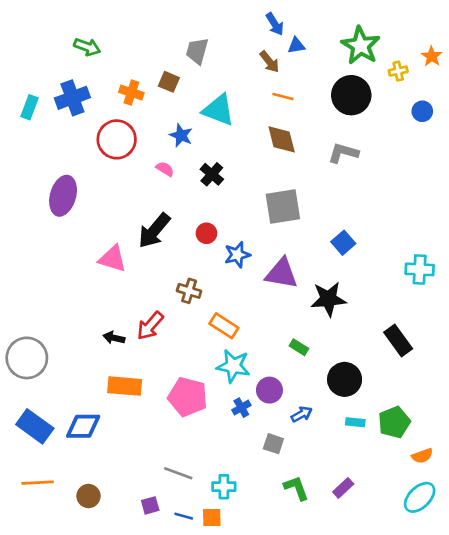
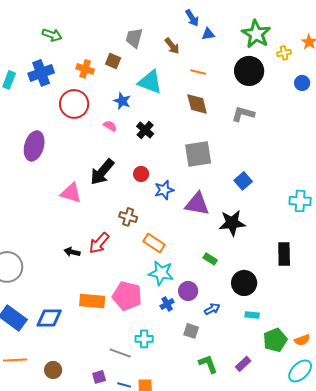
brown arrow: (269, 62) -> (172, 46), moved
black rectangle: (398, 341) -> (284, 254), turned 35
orange rectangle: (125, 386) -> (92, 301), moved
green pentagon: (394, 422) -> (275, 340), moved
cyan cross: (224, 487) -> (144, 339), moved

